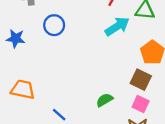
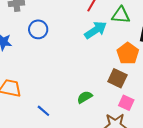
pink square: (141, 104) -> (126, 103), moved

